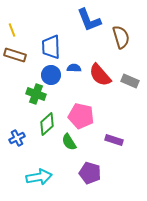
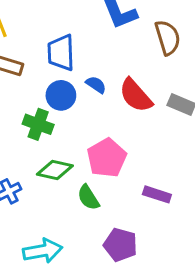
blue semicircle: (74, 68) -> (96, 85), turned 32
pink pentagon: (81, 116) -> (107, 158), turned 30
green diamond: (47, 124) -> (55, 170), turned 55

